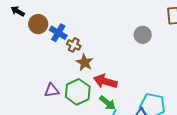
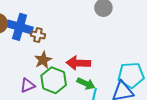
blue cross: (58, 33) -> (20, 27), size x1.4
brown star: (85, 62) -> (43, 60), moved, turned 30

